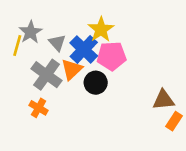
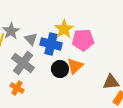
blue cross: (84, 49) -> (51, 44), turned -30
pink pentagon: (112, 56) -> (83, 40), moved
orange triangle: (72, 69) -> (75, 66), moved

